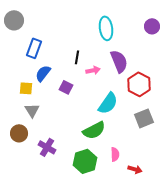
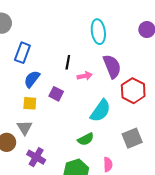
yellow square: (26, 88) -> (30, 103), moved
gray triangle: (32, 110) -> (25, 128), moved
gray square: (144, 118) -> (132, 138), moved
green semicircle: (94, 130) -> (86, 139), size x0.7

